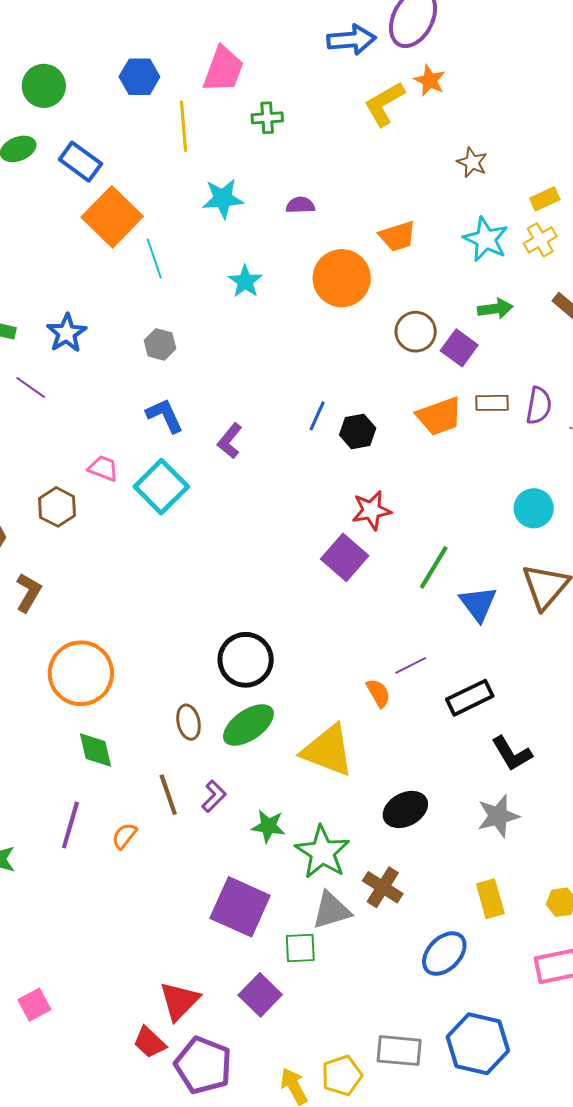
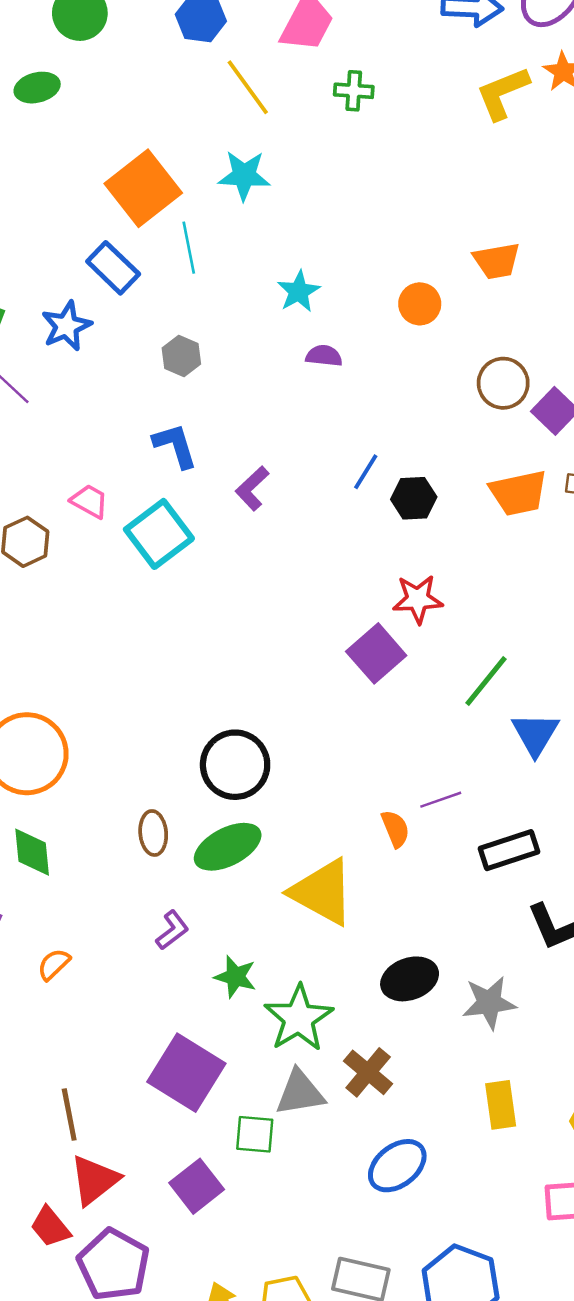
yellow line: (184, 126) -> (248, 87), turned -39
blue rectangle: (80, 162) -> (113, 268), moved
cyan star: (223, 199) -> (244, 175), moved
purple semicircle: (300, 205) -> (324, 356), moved
orange circle: (342, 278) -> (420, 304), size x0.6
brown line: (168, 795) -> (69, 1115), moved
gray star: (498, 816) -> (489, 1003), moved
blue ellipse: (444, 954) -> (397, 1166), moved

